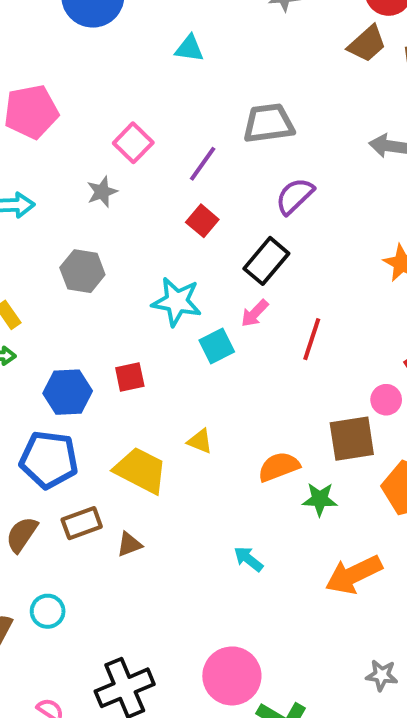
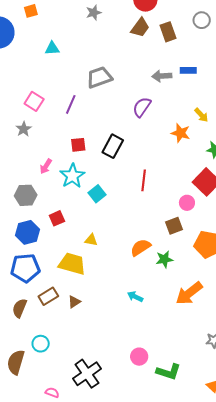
purple semicircle: (295, 196) -> (142, 107), moved
red square: (202, 221) -> (78, 145), moved, turned -35
gray hexagon: (82, 271) -> (26, 195), moved
cyan star: (177, 302) -> (72, 176), turned -30
pink arrow: (255, 313) -> (46, 166), moved
brown square: (352, 439) -> (174, 226), size x0.7
yellow triangle: (200, 441) -> (91, 240), moved
pink circle: (232, 676) -> (139, 357), size x0.6

